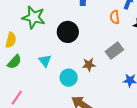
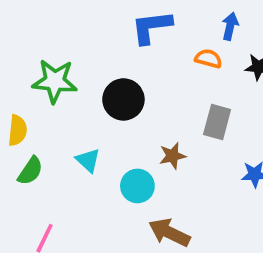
orange semicircle: (115, 17) -> (208, 59), turned 120
gray rectangle: (114, 51) -> (217, 122), turned -30

